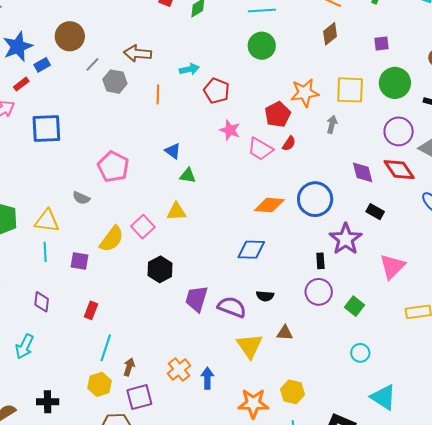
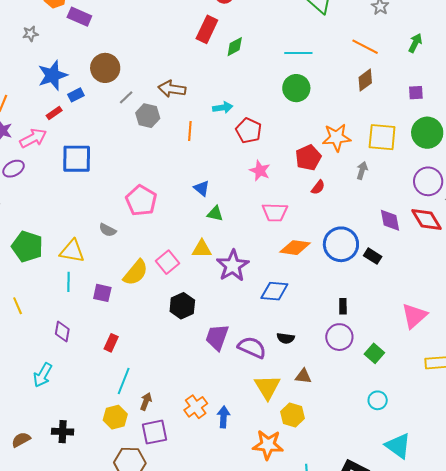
pink trapezoid: (260, 149) -> (275, 212), moved, turned -32
black rectangle: (375, 212) -> (373, 256), moved
purple star: (346, 239) -> (233, 266), moved
yellow hexagon: (292, 392) -> (293, 415), moved

